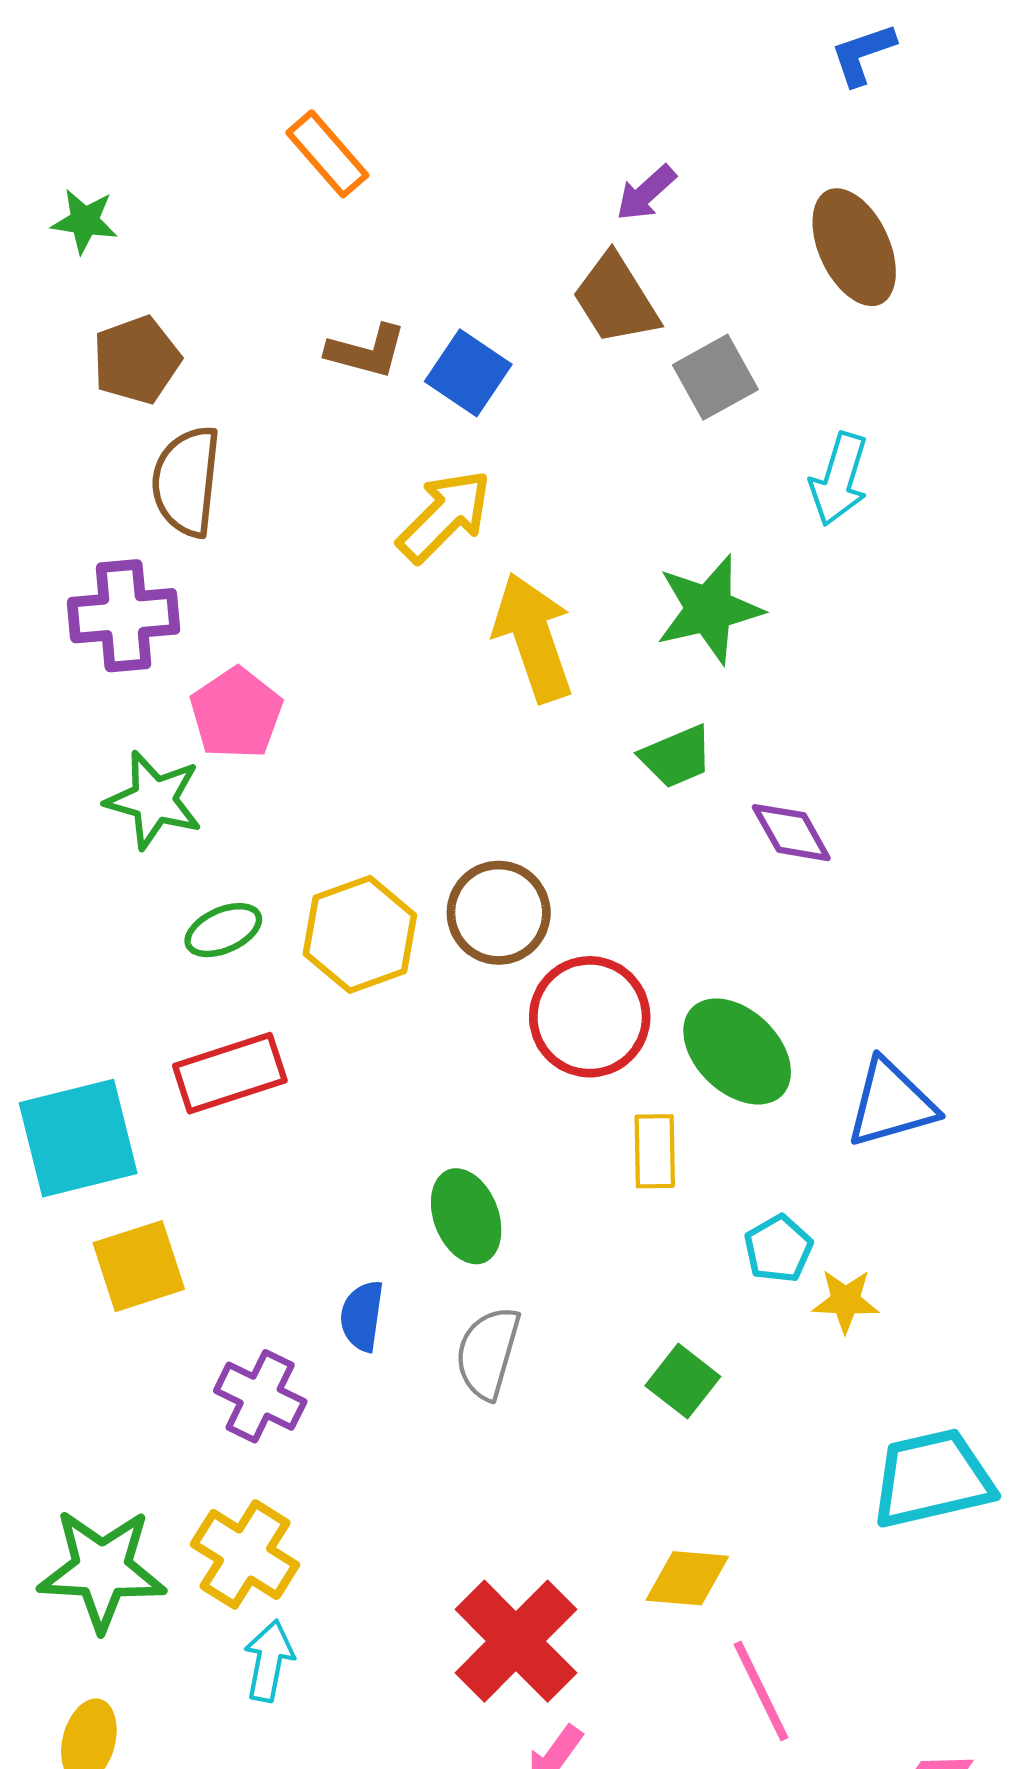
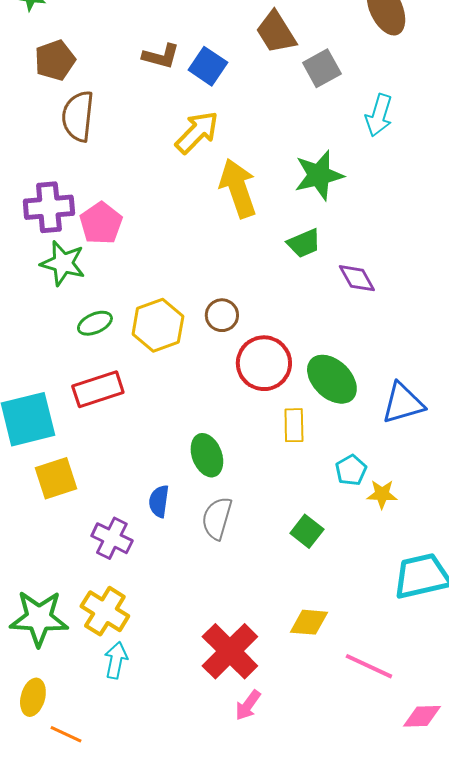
purple cross: (124, 616) -> (49, 207), moved
brown circle: (499, 913) -> (222, 315), size x0.7
pink line: (761, 1691) -> (369, 666), moved, turned -39

